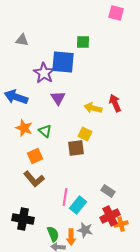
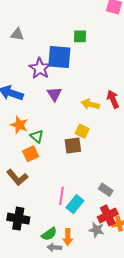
green triangle: (45, 131) -> (37, 136), moved
brown L-shape: (34, 179) -> (17, 177), moved
gray star: (85, 230) -> (96, 230), moved
green semicircle: (53, 234) -> (49, 234), turned 77

